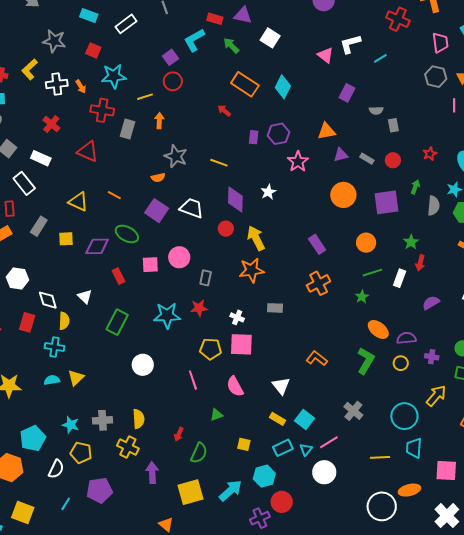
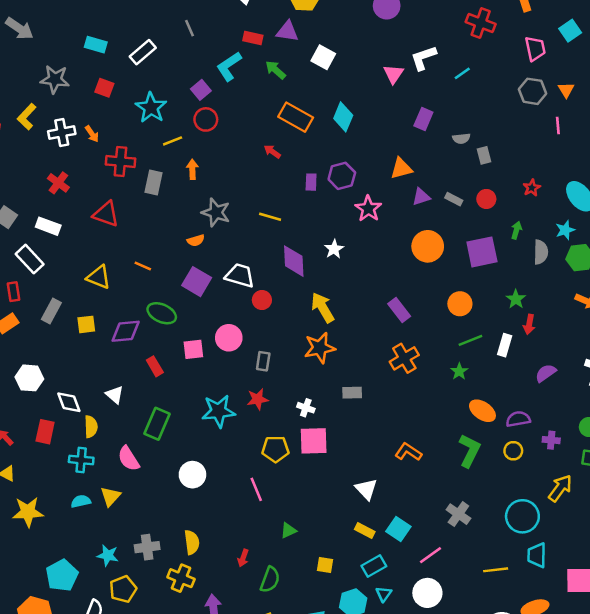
pink triangle: (325, 55) -> (393, 74), turned 30
cyan star: (114, 76) -> (151, 108), moved, turned -30
red circle: (226, 229) -> (262, 300), moved
pink semicircle: (235, 386) -> (129, 459), moved
cyan triangle: (306, 449) -> (384, 594), moved
yellow pentagon: (81, 453) -> (123, 589), turned -30

